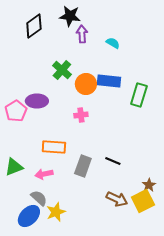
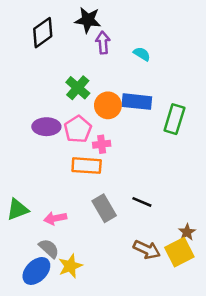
pink pentagon: (16, 111) -> (78, 129), moved
orange rectangle: (54, 147) -> (87, 166), moved
gray rectangle: (83, 166) -> (104, 208), turned -50

